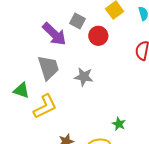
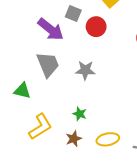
yellow L-shape: (45, 107) -> (40, 127), moved
green star: (119, 124) -> (80, 114), moved

